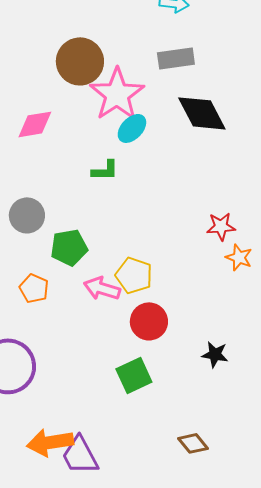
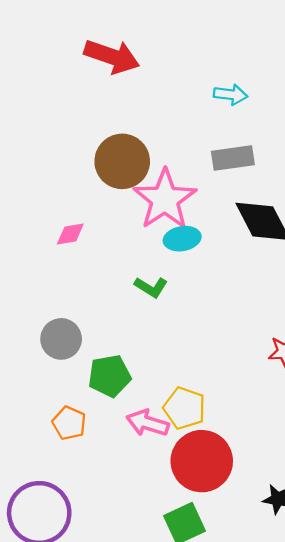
pink diamond: (35, 124) -> (70, 234), size x0.7
cyan ellipse: (132, 128) -> (182, 239), turned 36
green L-shape: (105, 170) -> (151, 287), turned 32
red circle: (149, 321) -> (202, 461), size x1.4

